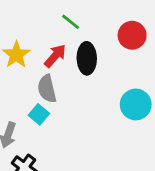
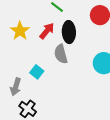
gray semicircle: (47, 89) -> (61, 54), moved

